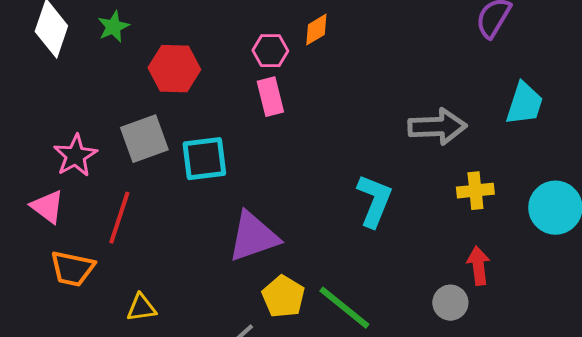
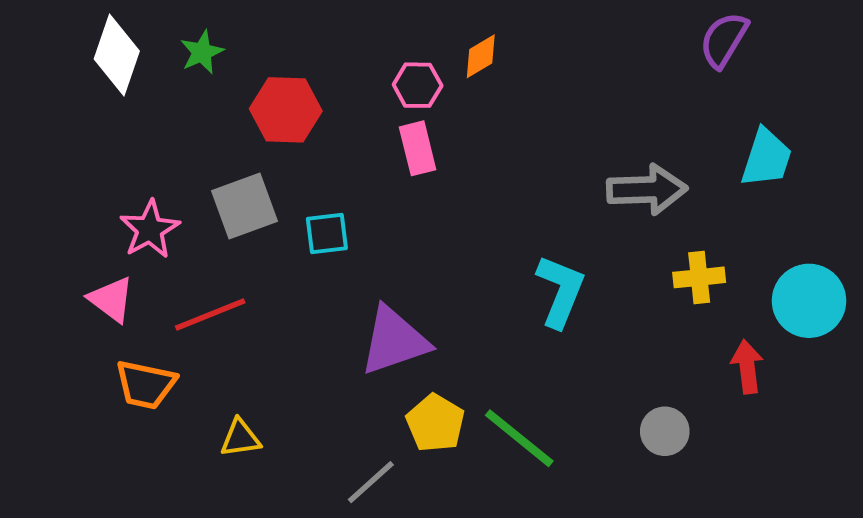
cyan square: (204, 159) -> (327, 233), size x0.7
red line: (119, 218) -> (210, 315), turned 50
red arrow: (478, 266) -> (747, 367), moved

